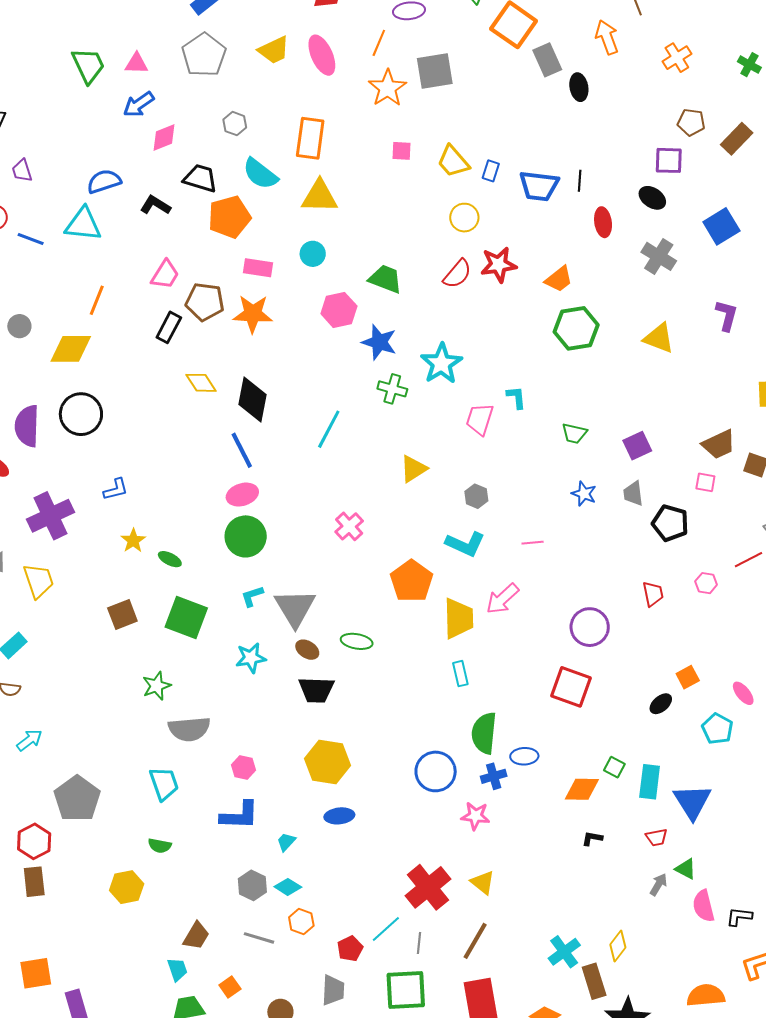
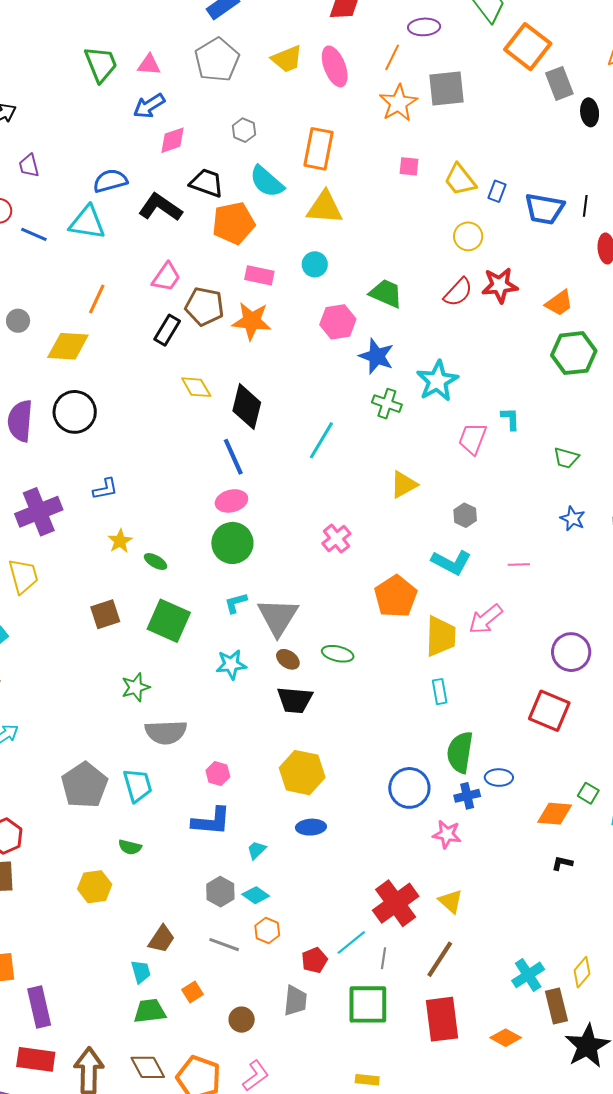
black L-shape: (155, 205) -> (160, 207), size x1.4
gray pentagon: (77, 799) -> (84, 785), moved

